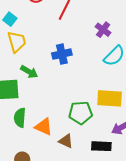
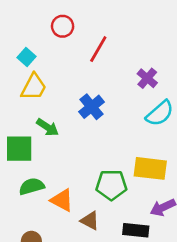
yellow trapezoid: (17, 42) -> (34, 87), turned 40
blue cross: (62, 54) -> (92, 107), turned -30
green semicircle: (20, 118) -> (32, 186), turned 66

